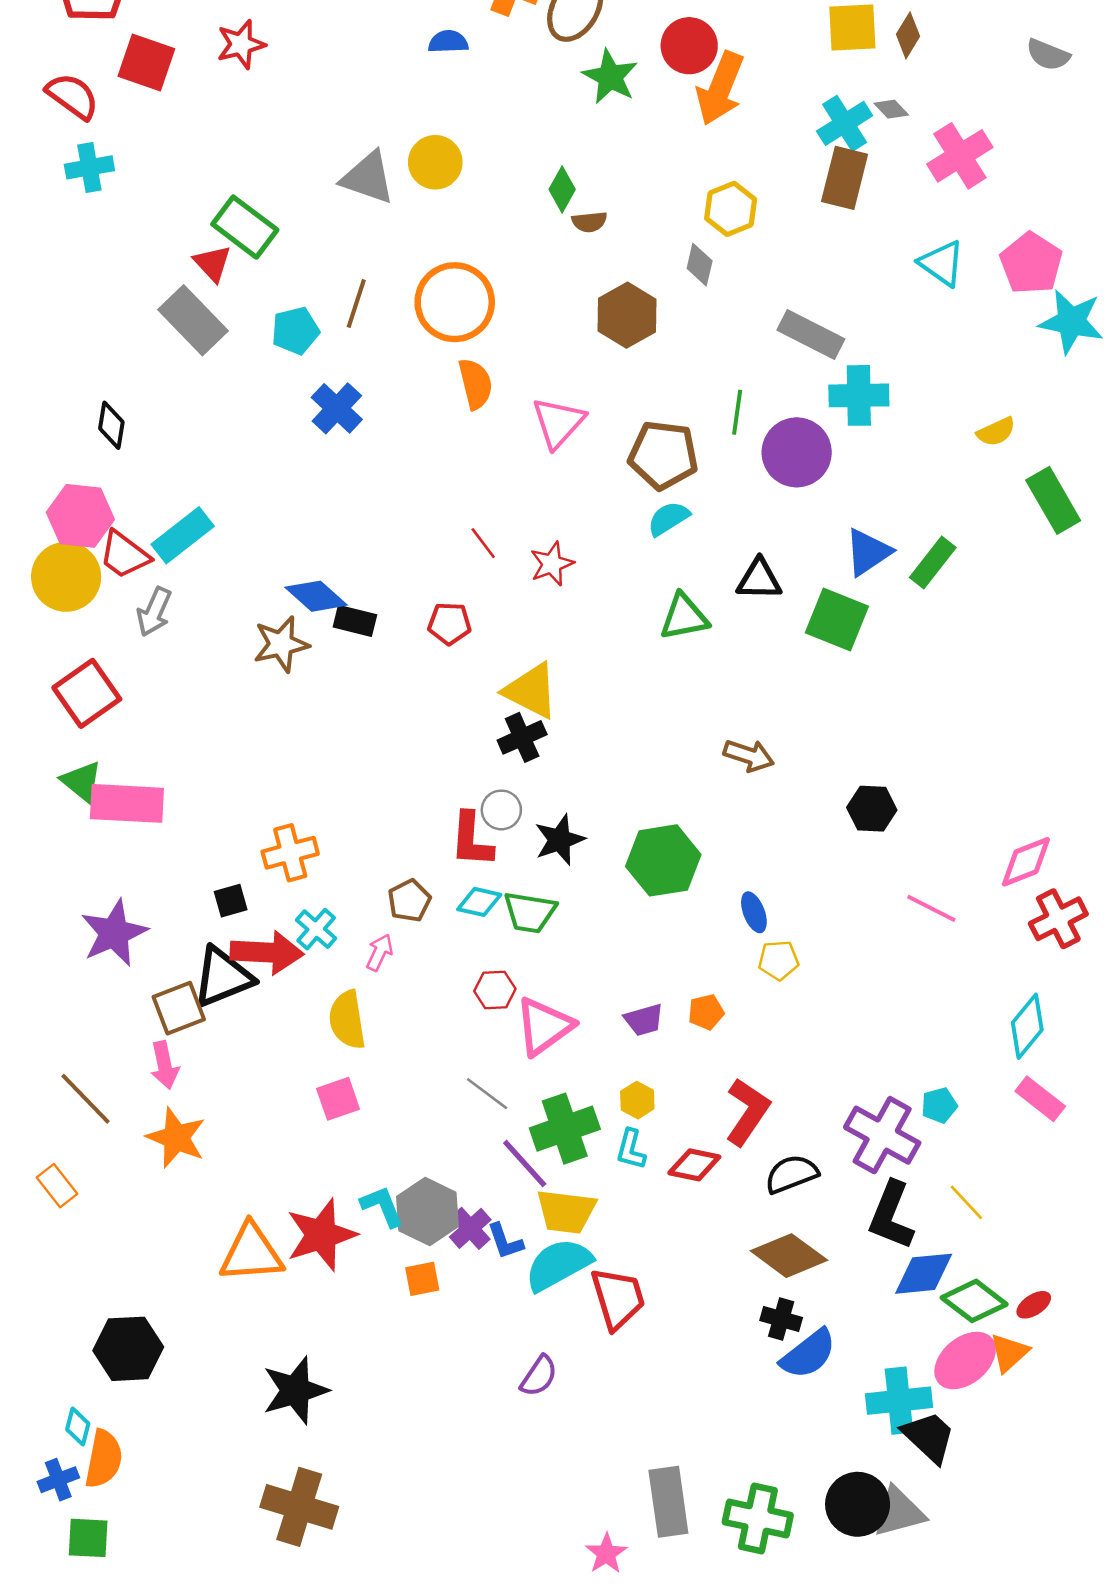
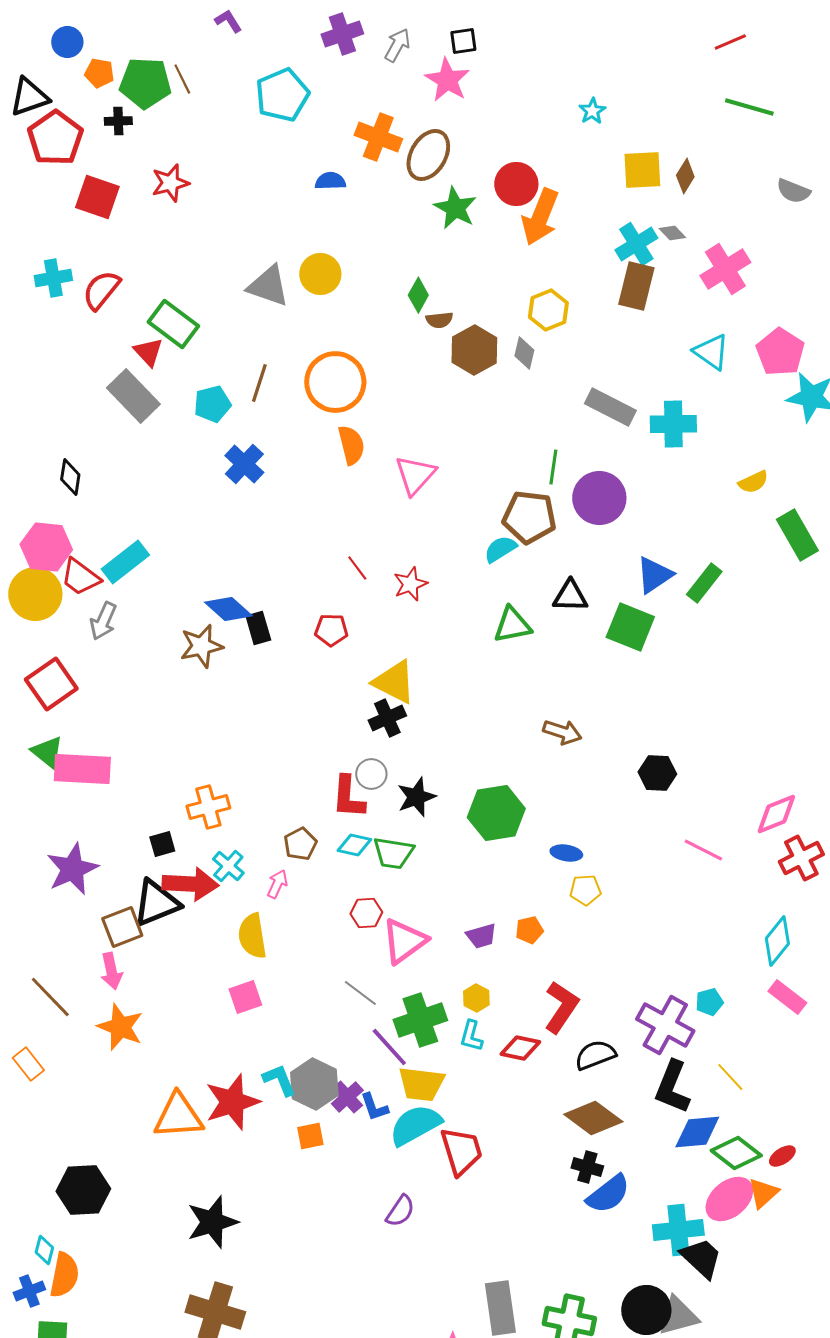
red semicircle: (73, 96) -> (101, 290), moved, turned -87
brown hexagon: (627, 315) -> (474, 350), moved
cyan cross: (859, 395) -> (673, 424), moved
brown pentagon: (663, 455) -> (529, 517), moved
black rectangle: (355, 621) -> (258, 628), turned 60
blue ellipse: (754, 912) -> (566, 853), turned -60

